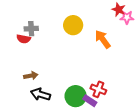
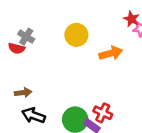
gray cross: (31, 29) -> (26, 37), turned 32
orange arrow: (103, 39) -> (111, 53), turned 108

